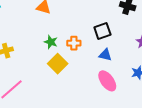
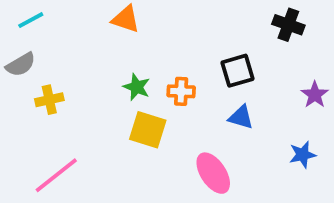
yellow square: (58, 64) -> (148, 130), turned -30
pink ellipse: (107, 81) -> (213, 173), moved

